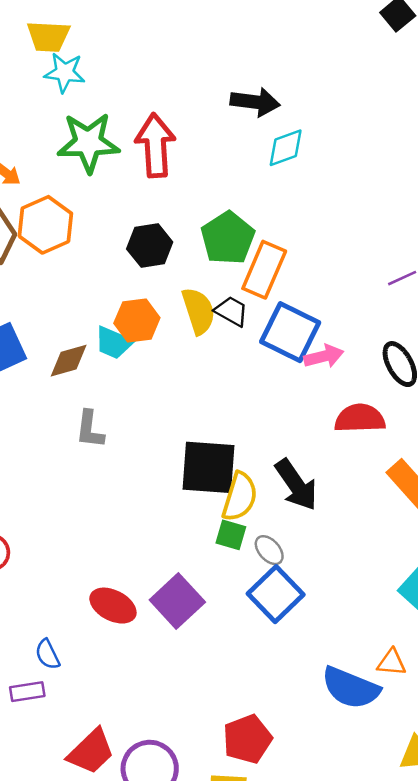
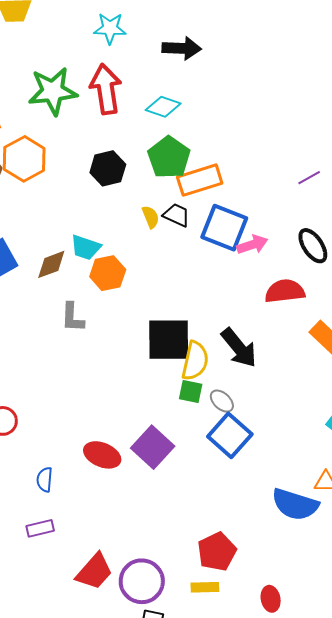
cyan star: (65, 73) -> (110, 28), moved
cyan diamond: (286, 148) -> (163, 107), moved, turned 44
orange rectangle: (264, 270) -> (200, 180), turned 54
yellow semicircle: (199, 311) -> (151, 217), size x0.6
orange hexagon: (137, 320) -> (108, 273), moved
blue semicircle: (48, 654) -> (45, 480), moved, turned 35

